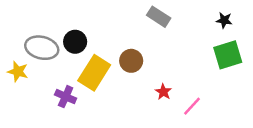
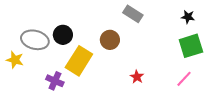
brown circle: (131, 61) -> (110, 40), moved
pink line: (192, 106) -> (184, 79), moved

